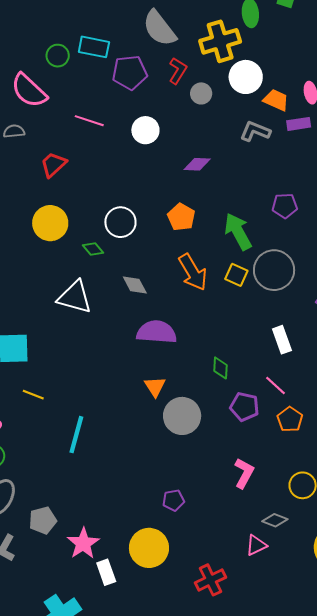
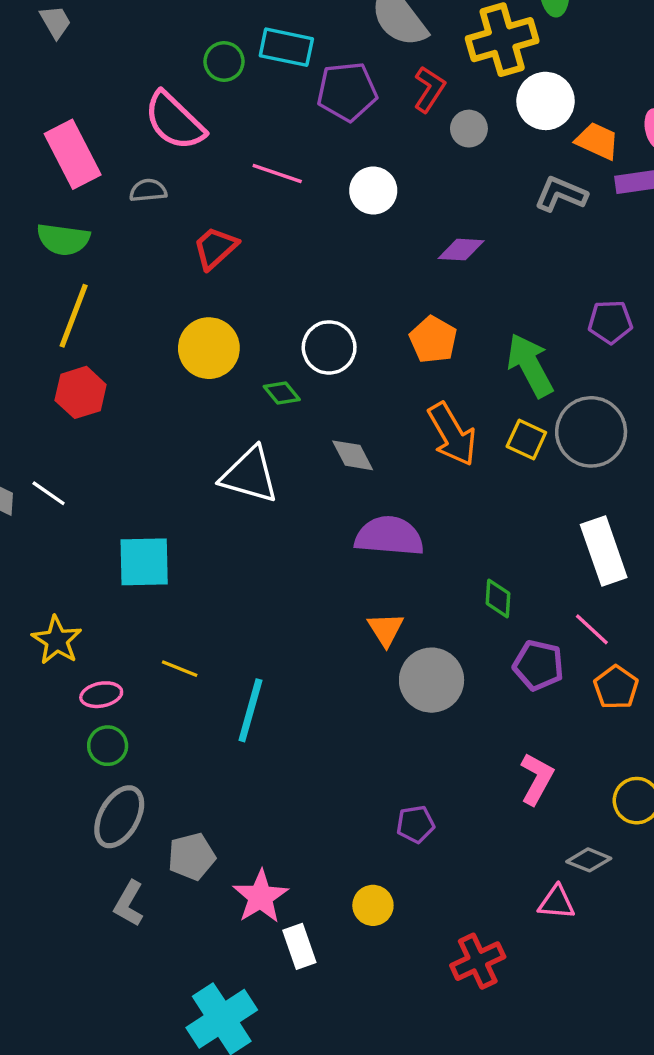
white rectangle: (282, 340) -> (604, 551), size x1.4
yellow line: (33, 395) -> (180, 669), moved
pink triangle: (256, 545) -> (557, 902), turned 30
yellow circle: (149, 548) -> (373, 905), size x0.6

